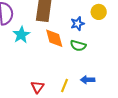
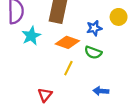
orange diamond: (54, 38) -> (67, 42), turned -60
yellow line: (65, 85) -> (68, 68), moved

